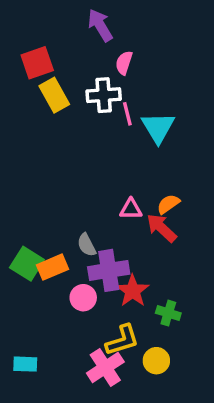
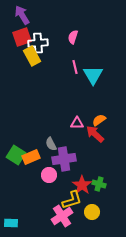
purple arrow: (100, 25) -> (22, 15), moved
white cross: (104, 95) -> (38, 43), moved
red star: (133, 291) -> (82, 185), moved
cyan rectangle: (25, 364) -> (11, 223), moved

